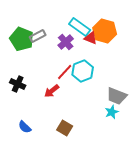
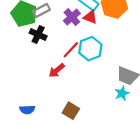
red triangle: (91, 38) -> (90, 17), moved
black cross: (18, 84) -> (38, 34), moved
blue semicircle: (25, 127) -> (27, 110), turned -48

